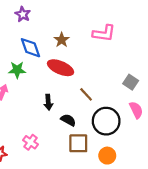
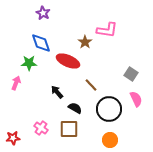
purple star: (23, 14) -> (43, 13), moved
brown star: (62, 40) -> (85, 42), moved
black arrow: (48, 102) -> (57, 92), turned 144
brown square: (78, 143) -> (69, 129), moved

